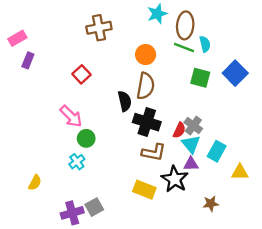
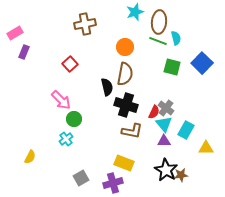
black star: (175, 179) -> (166, 170), moved
purple cross: (72, 213) -> (113, 183), moved

